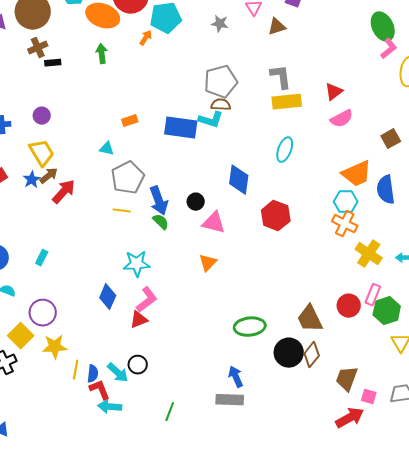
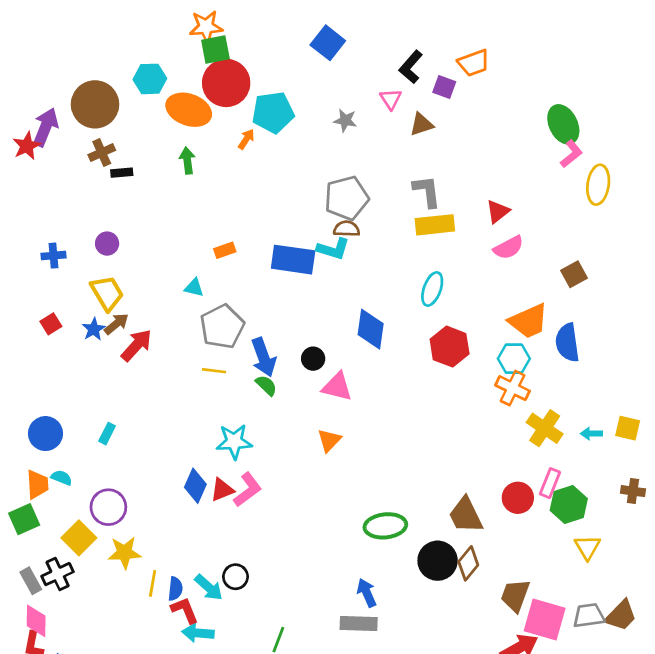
red hexagon: (276, 216) -> (450, 347), moved
red triangle: (139, 320) -> (222, 490), moved
pink square: (369, 397) -> (545, 620), size x2.0

